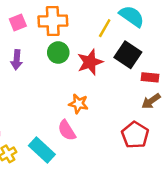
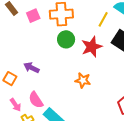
purple arrow: (17, 60) -> (32, 68), moved, turned 112
pink semicircle: (67, 130) -> (36, 100), moved

